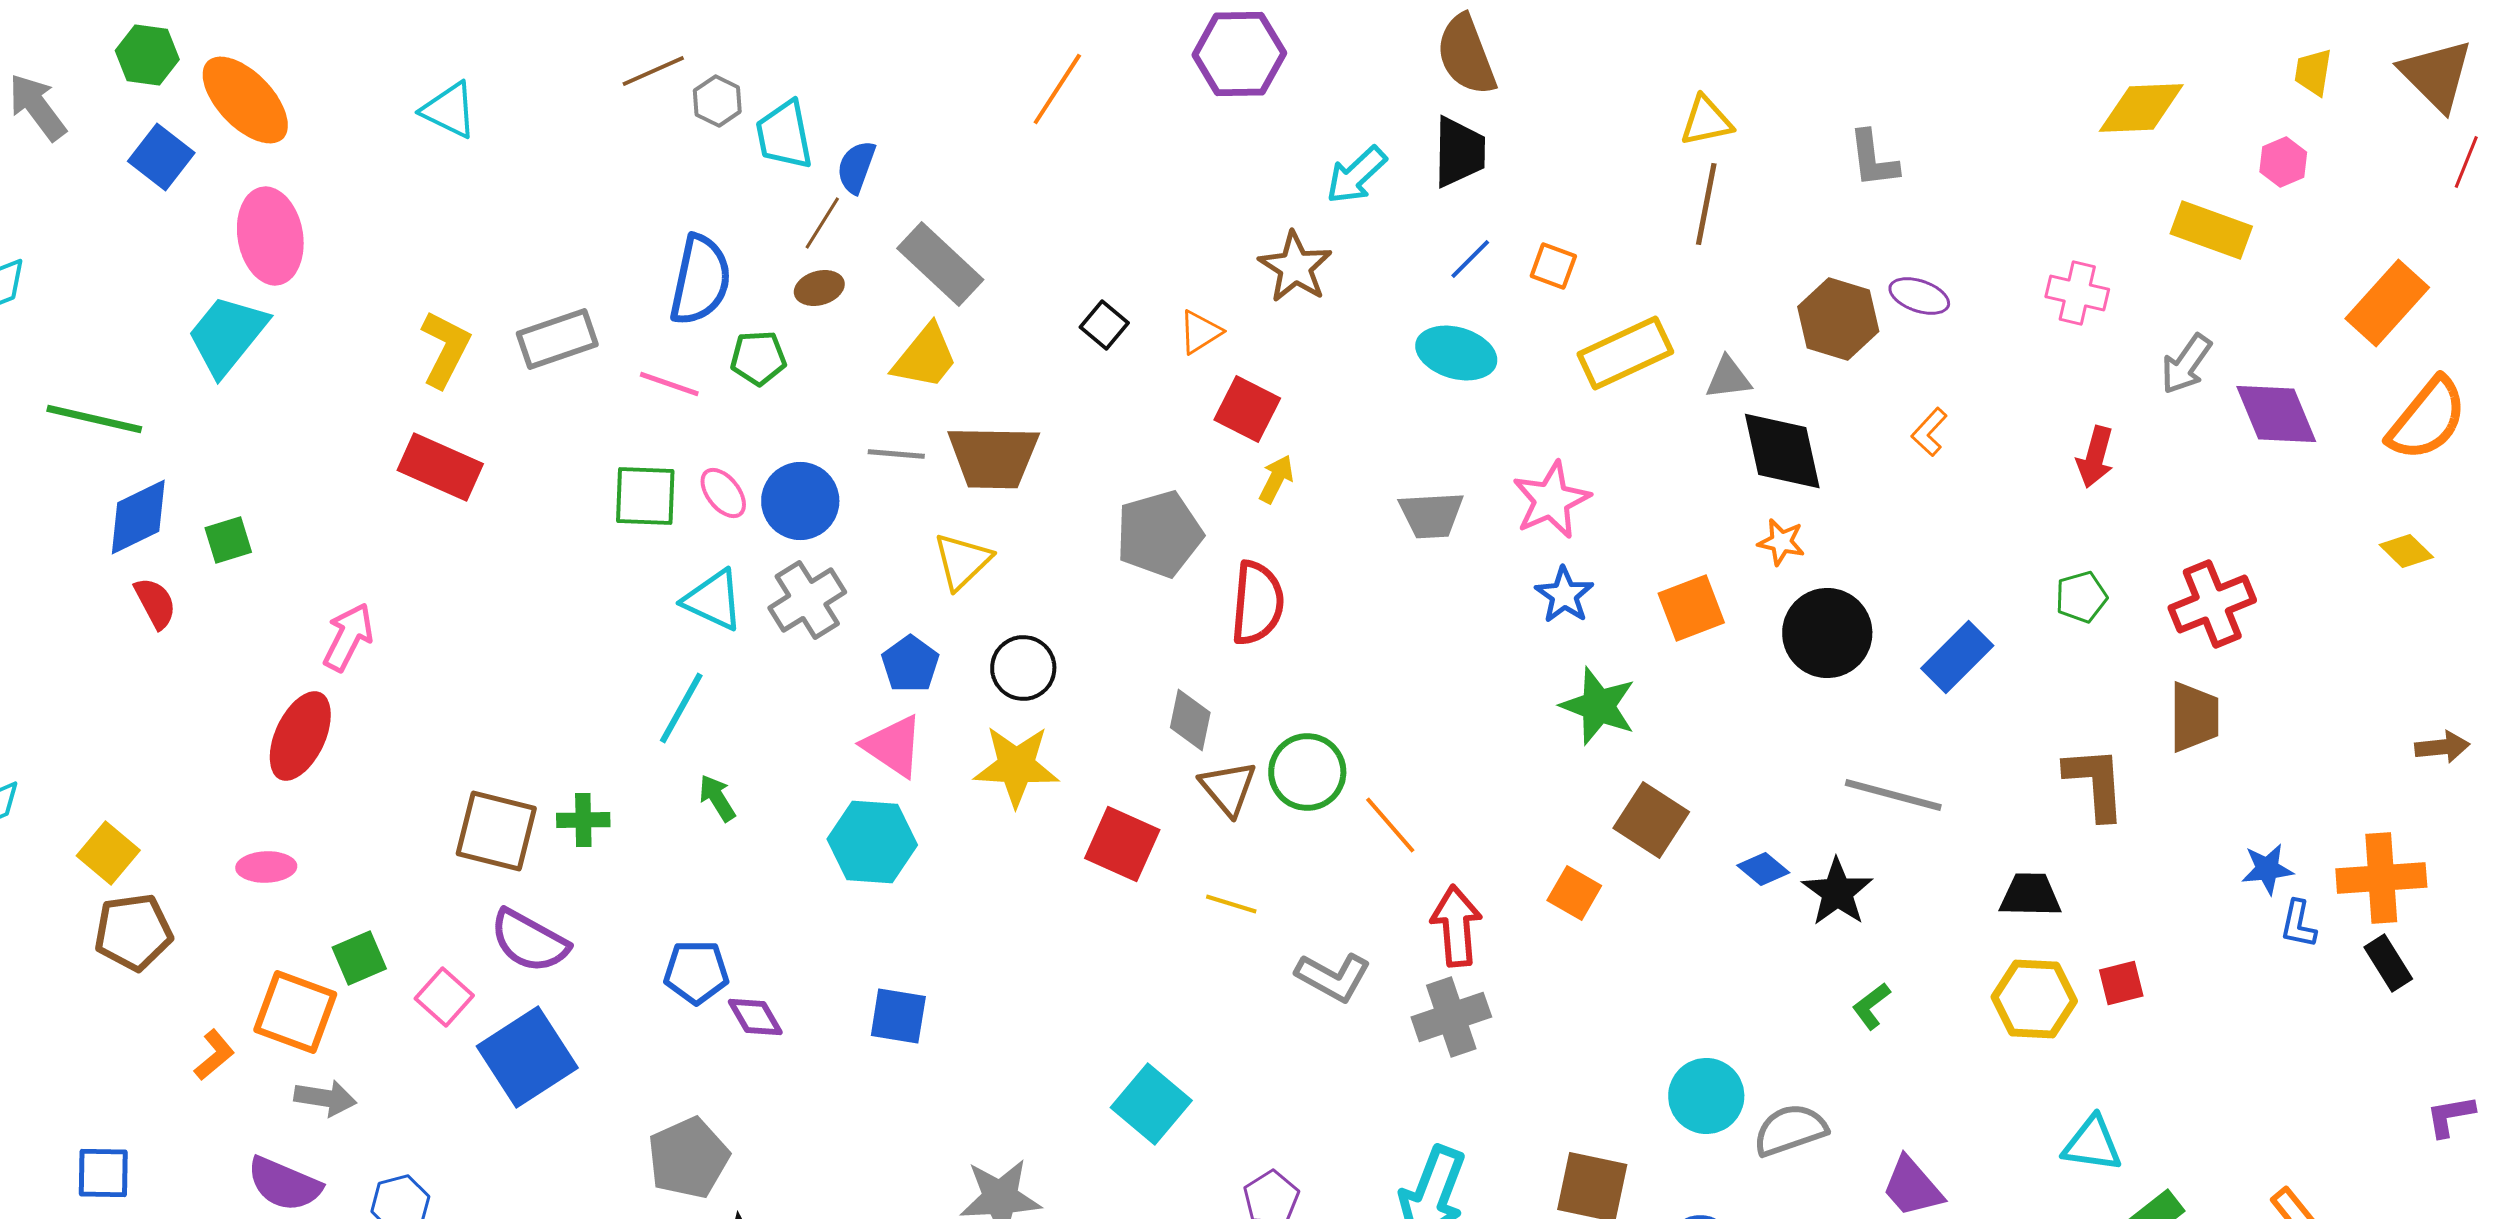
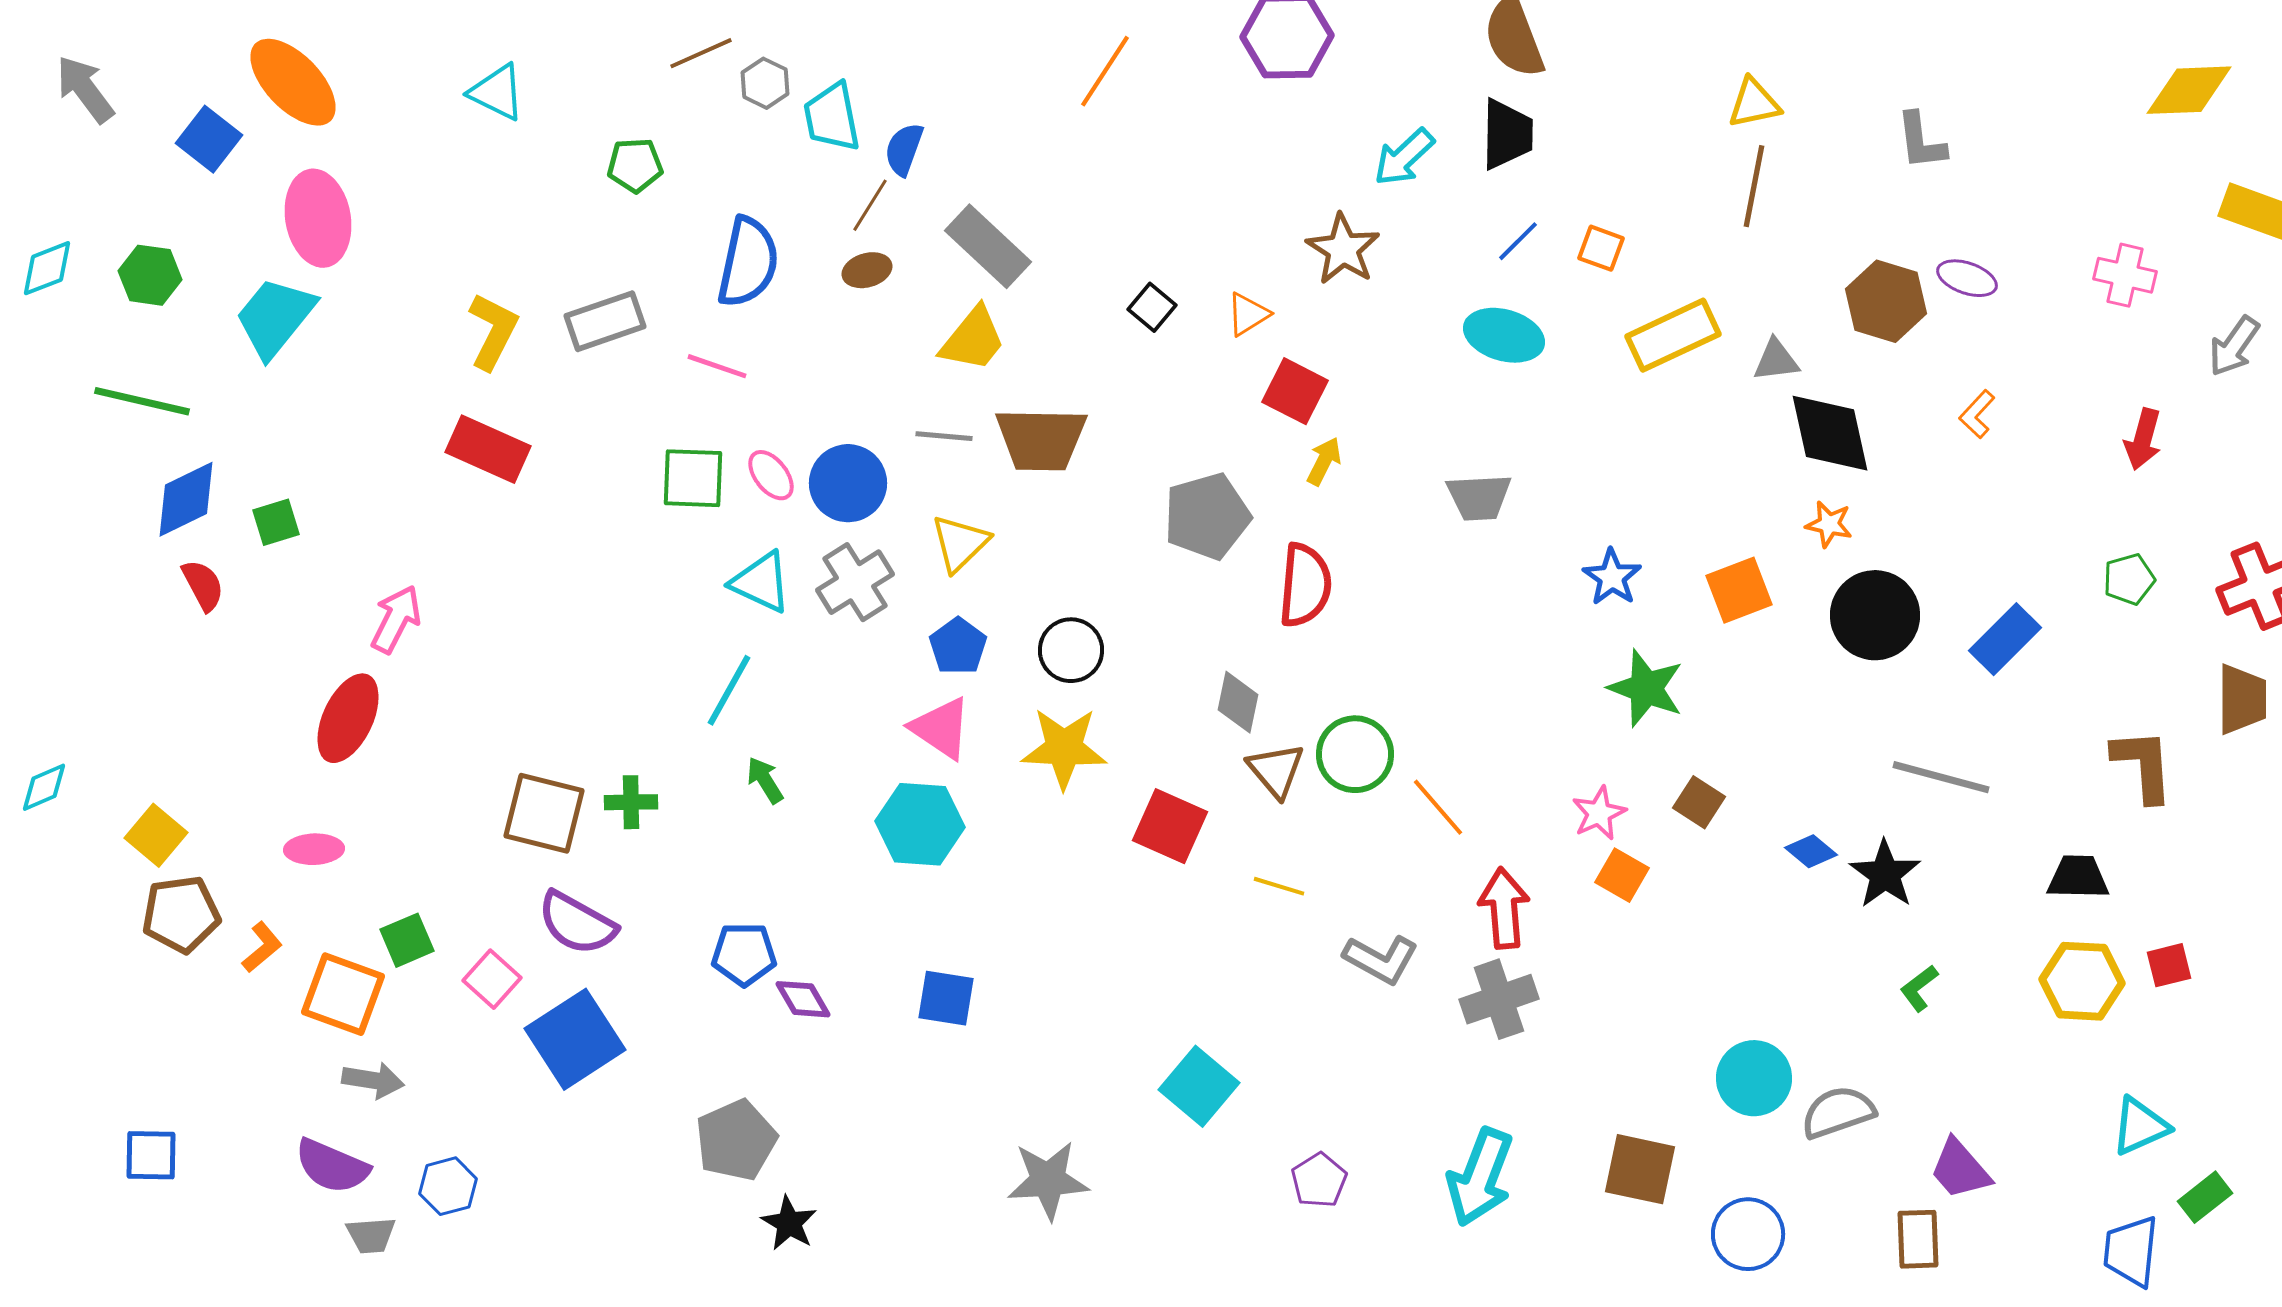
green hexagon: (147, 55) -> (150, 275), moved
green pentagon: (758, 358) -> (635, 165), moved
pink star: (1551, 500) -> (1599, 813), moved, size x0.7
yellow triangle: (962, 561) -> (960, 543), moved
brown square: (1651, 820) -> (1699, 802), size x0.7
orange L-shape: (214, 1055) -> (262, 947), moved
cyan triangle: (2092, 1144) -> (2140, 1126), turned -32

